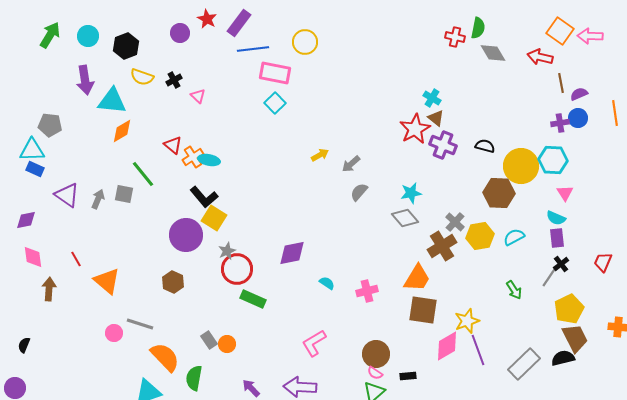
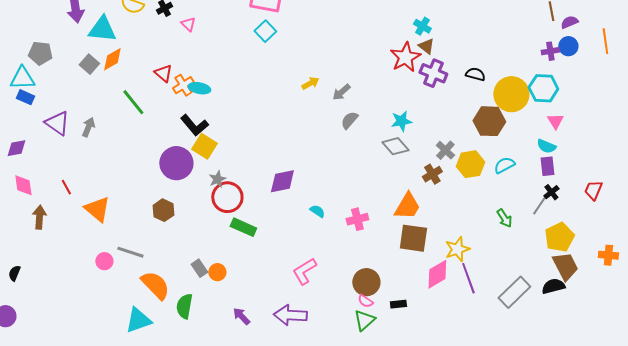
gray square: (124, 194) -> (89, 64), moved, turned 30
brown cross: (442, 246) -> (432, 174), size x0.7

